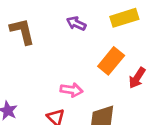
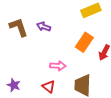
purple arrow: (76, 23) -> (44, 27), moved

